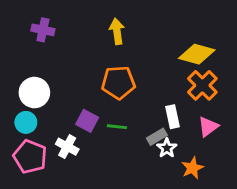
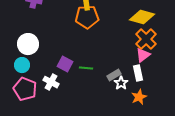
orange pentagon: (118, 83) -> (87, 17), moved
white rectangle: (172, 117) -> (138, 73), moved
pink triangle: (208, 127) -> (143, 55), moved

